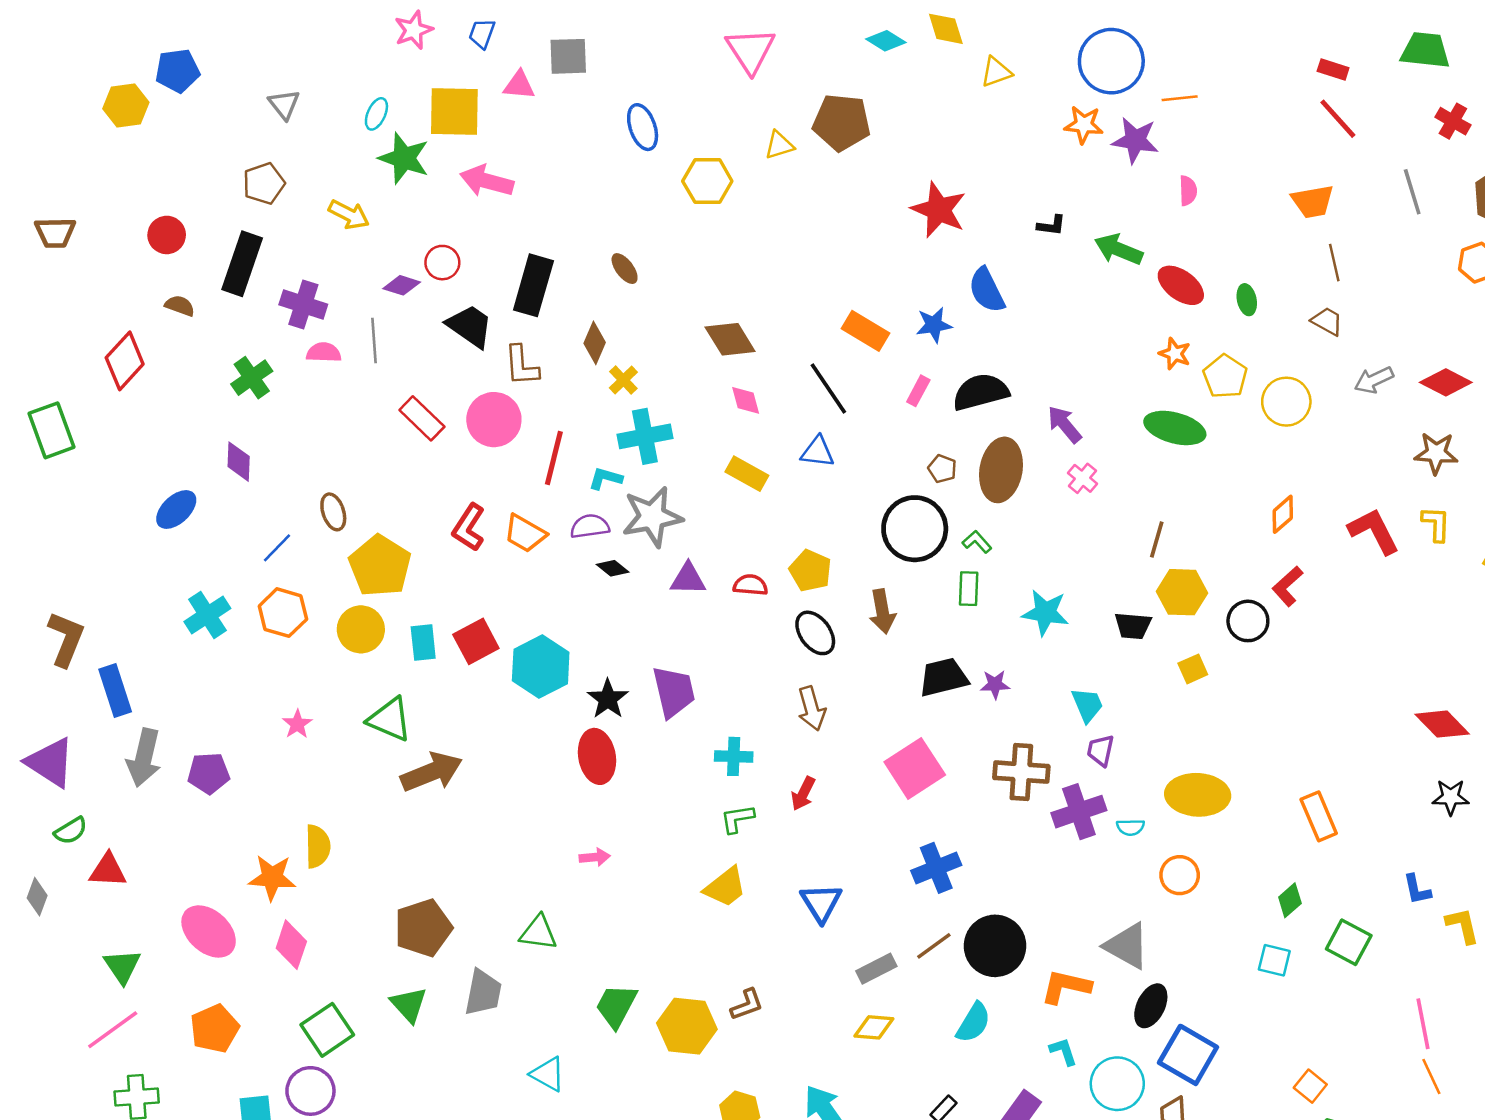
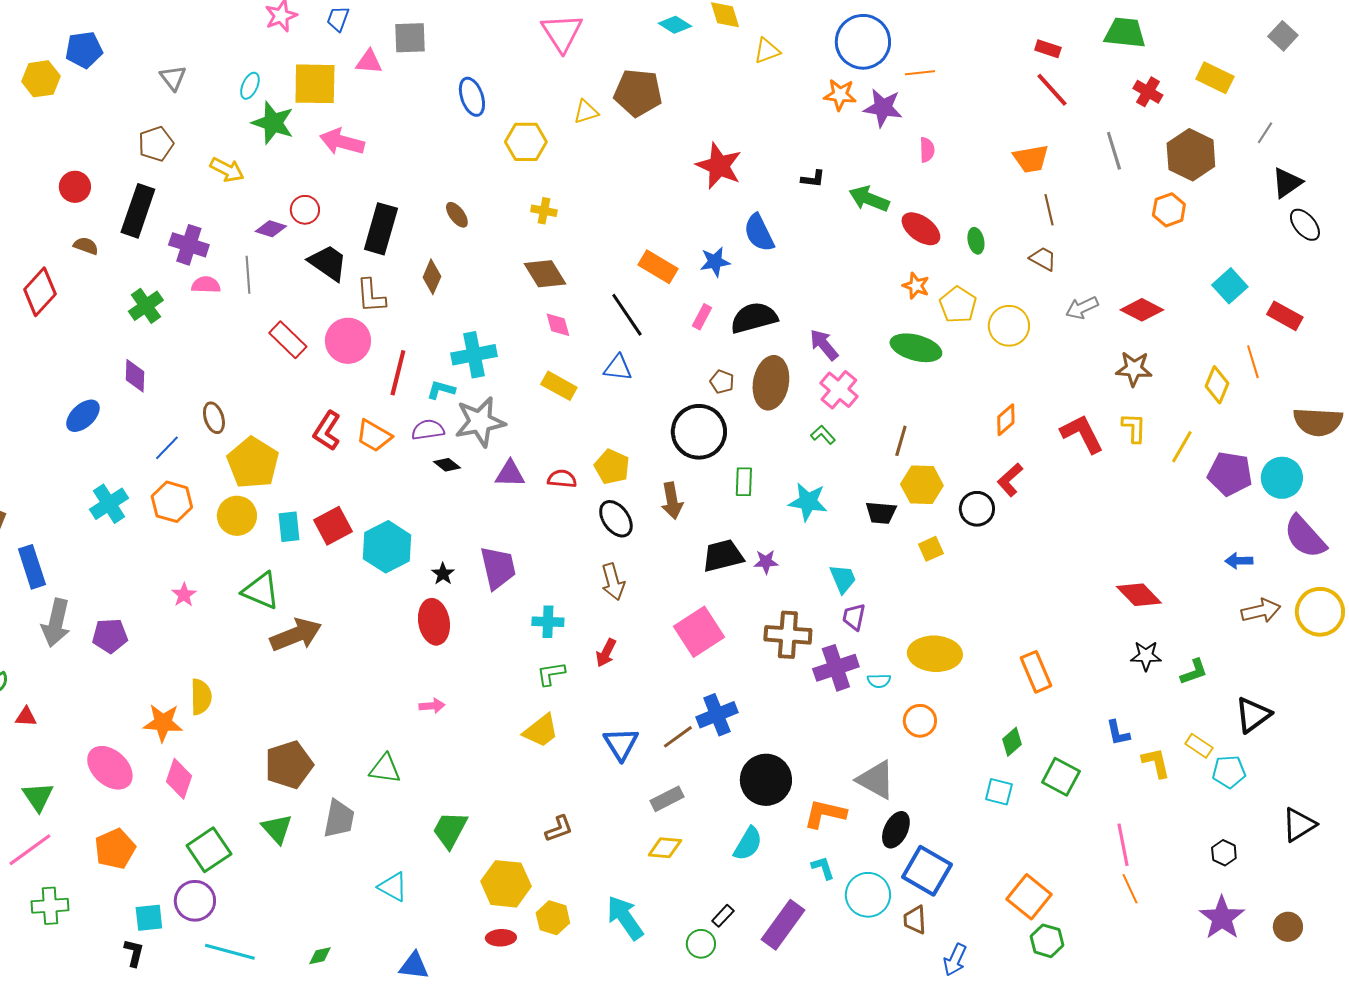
yellow cross: (623, 380) -> (544, 211), moved, turned -35
pink cross: (1083, 478) -> (839, 390), size x1.5
green L-shape: (977, 542) -> (823, 435), moved
black star: (608, 699) -> (443, 574), size x0.7
red triangle: (108, 870) -> (26, 717), size x0.7
brown line: (934, 946) -> (678, 737), moved
yellow hexagon: (687, 1026) -> (506, 884), moved
orange square: (1310, 1086) -> (1029, 897), size x1.6

